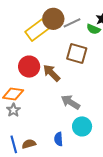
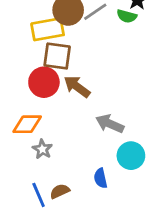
yellow rectangle: (37, 30) -> (48, 29), turned 35
brown square: (77, 54) -> (57, 56), moved
gray star: (13, 110) -> (42, 149), moved

